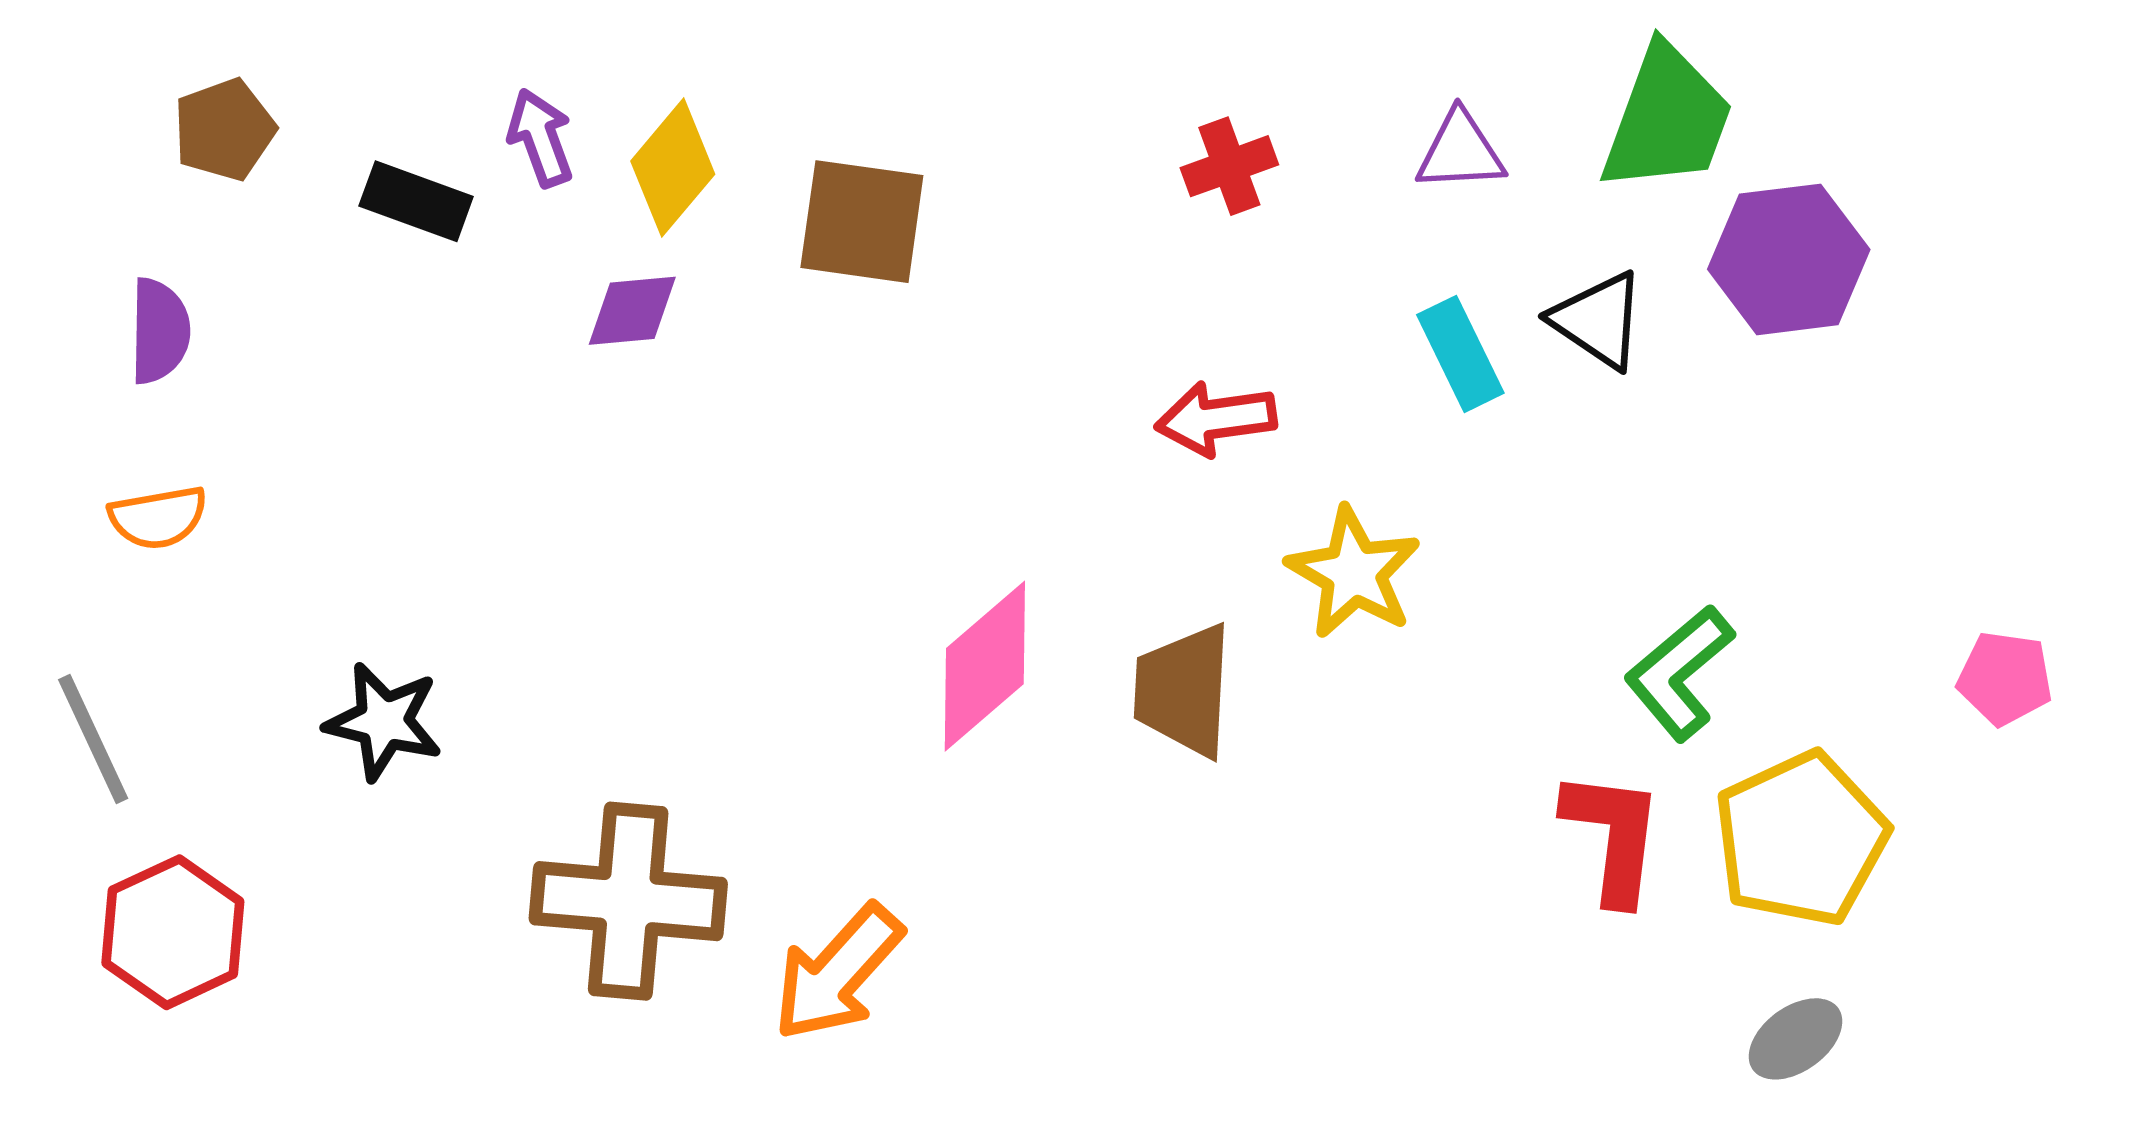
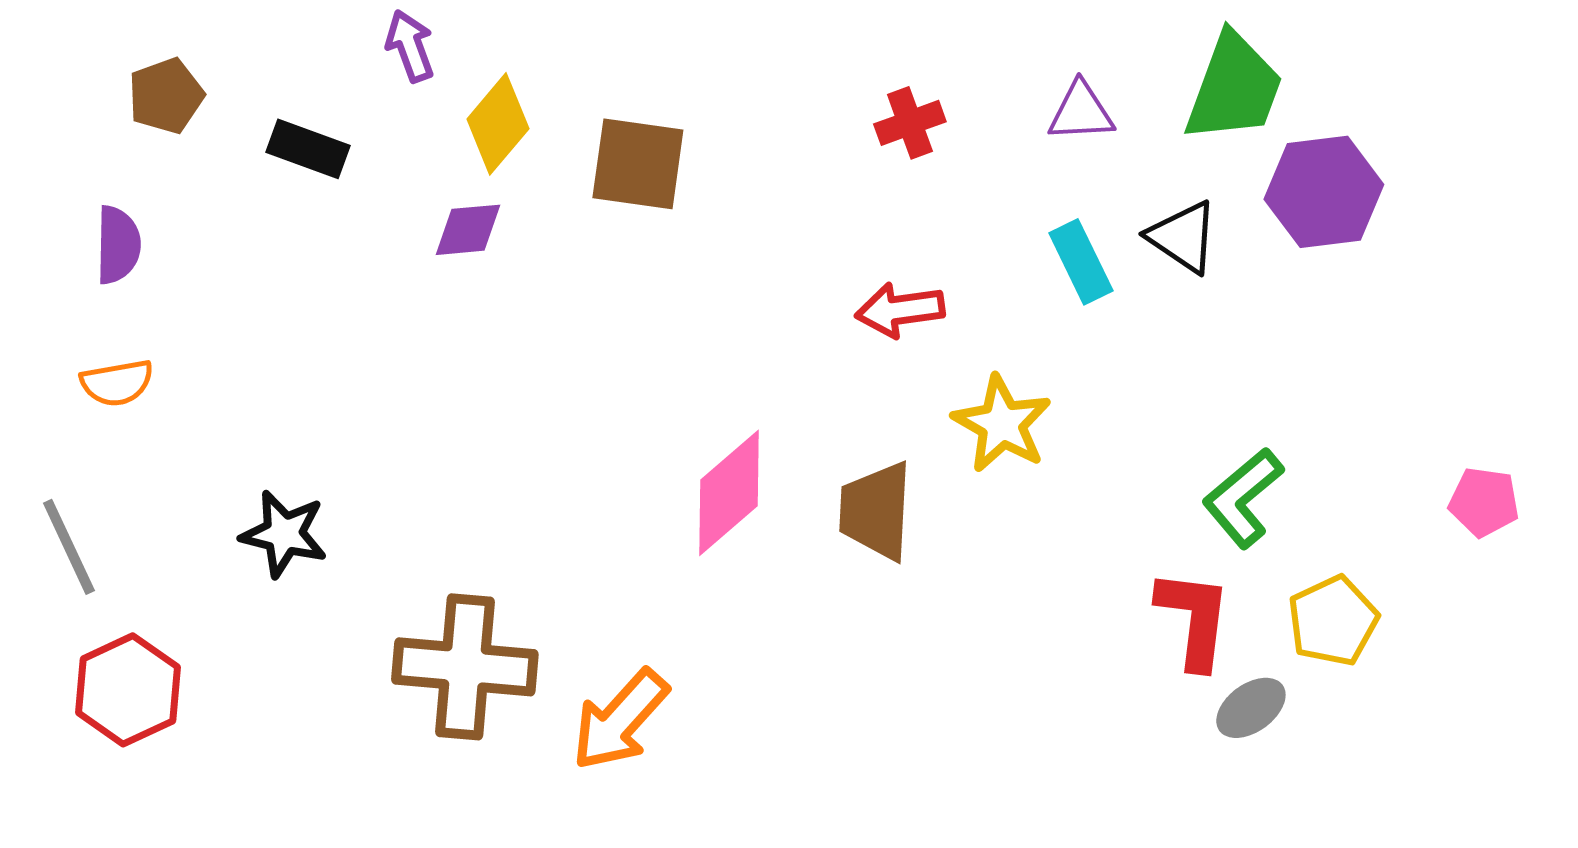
purple arrow: (540, 138) -> (410, 46), moved
yellow pentagon: (1801, 839) -> (1333, 621), size x0.7
gray ellipse: (1795, 1039) -> (1251, 708), moved

